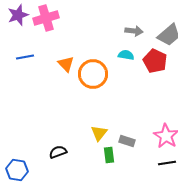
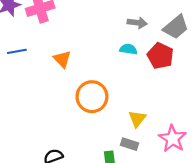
orange circle: (93, 74) -> (92, 97), moved
yellow triangle: (99, 133) -> (137, 119), moved

